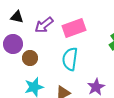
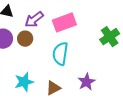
brown circle: (30, 58) -> (25, 39), moved

